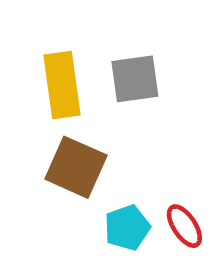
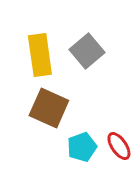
gray square: (135, 79) -> (87, 51), turned -32

